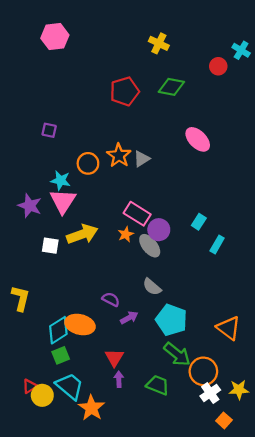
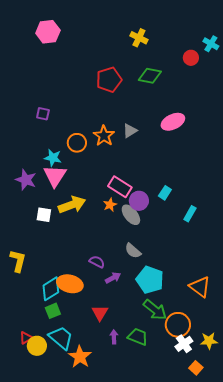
pink ellipse: (198, 139) -> (173, 122), turned -70
gray triangle: (142, 159) -> (130, 131), moved
cyan rectangle: (199, 222) -> (165, 193), moved
purple arrow: (119, 379) -> (114, 337), moved

